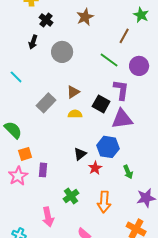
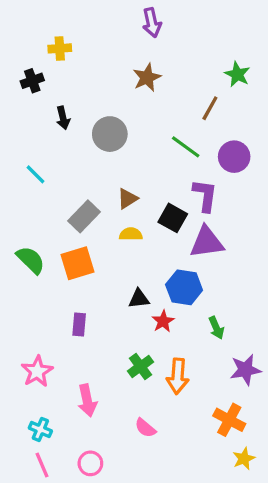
black cross: (46, 20) -> (32, 81), moved, turned 32
black arrow: (33, 42) -> (63, 118), turned -32
orange square: (25, 154) -> (78, 263), moved, size x1.5
black triangle: (80, 154) -> (139, 299), turned 32
pink star: (18, 176) -> (37, 371), moved
green cross: (71, 196) -> (140, 367), moved

